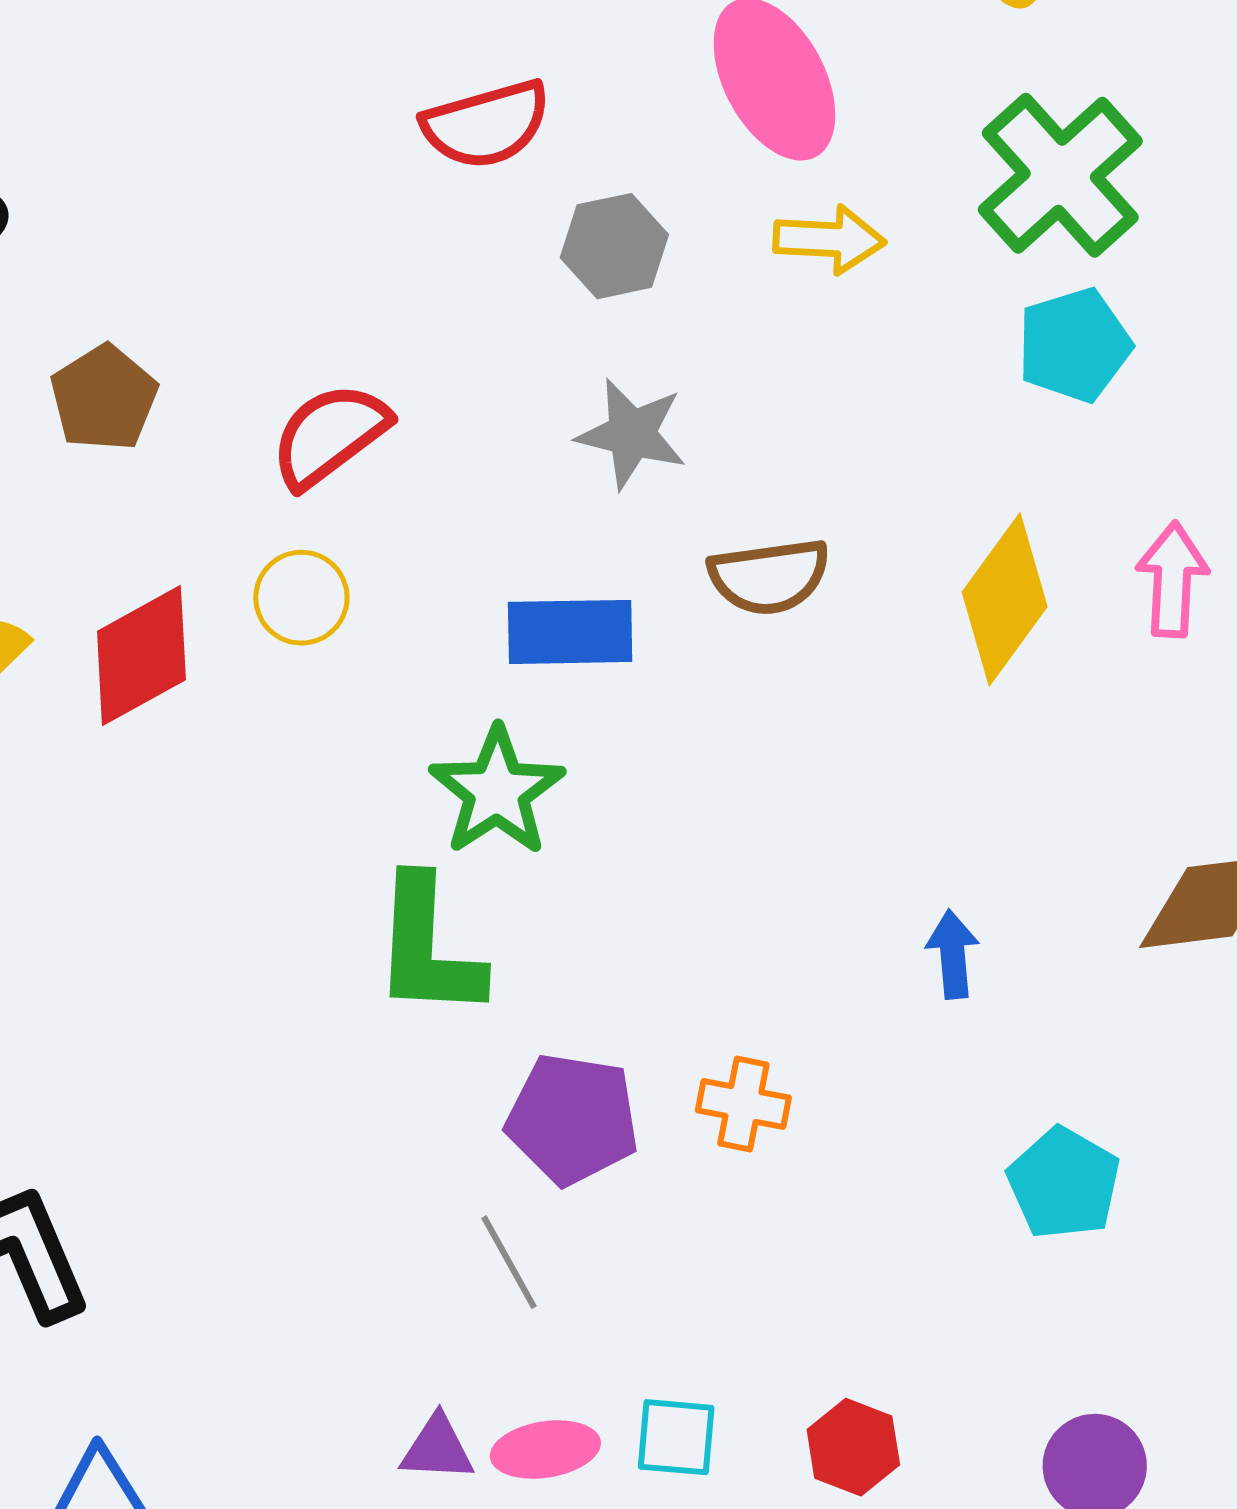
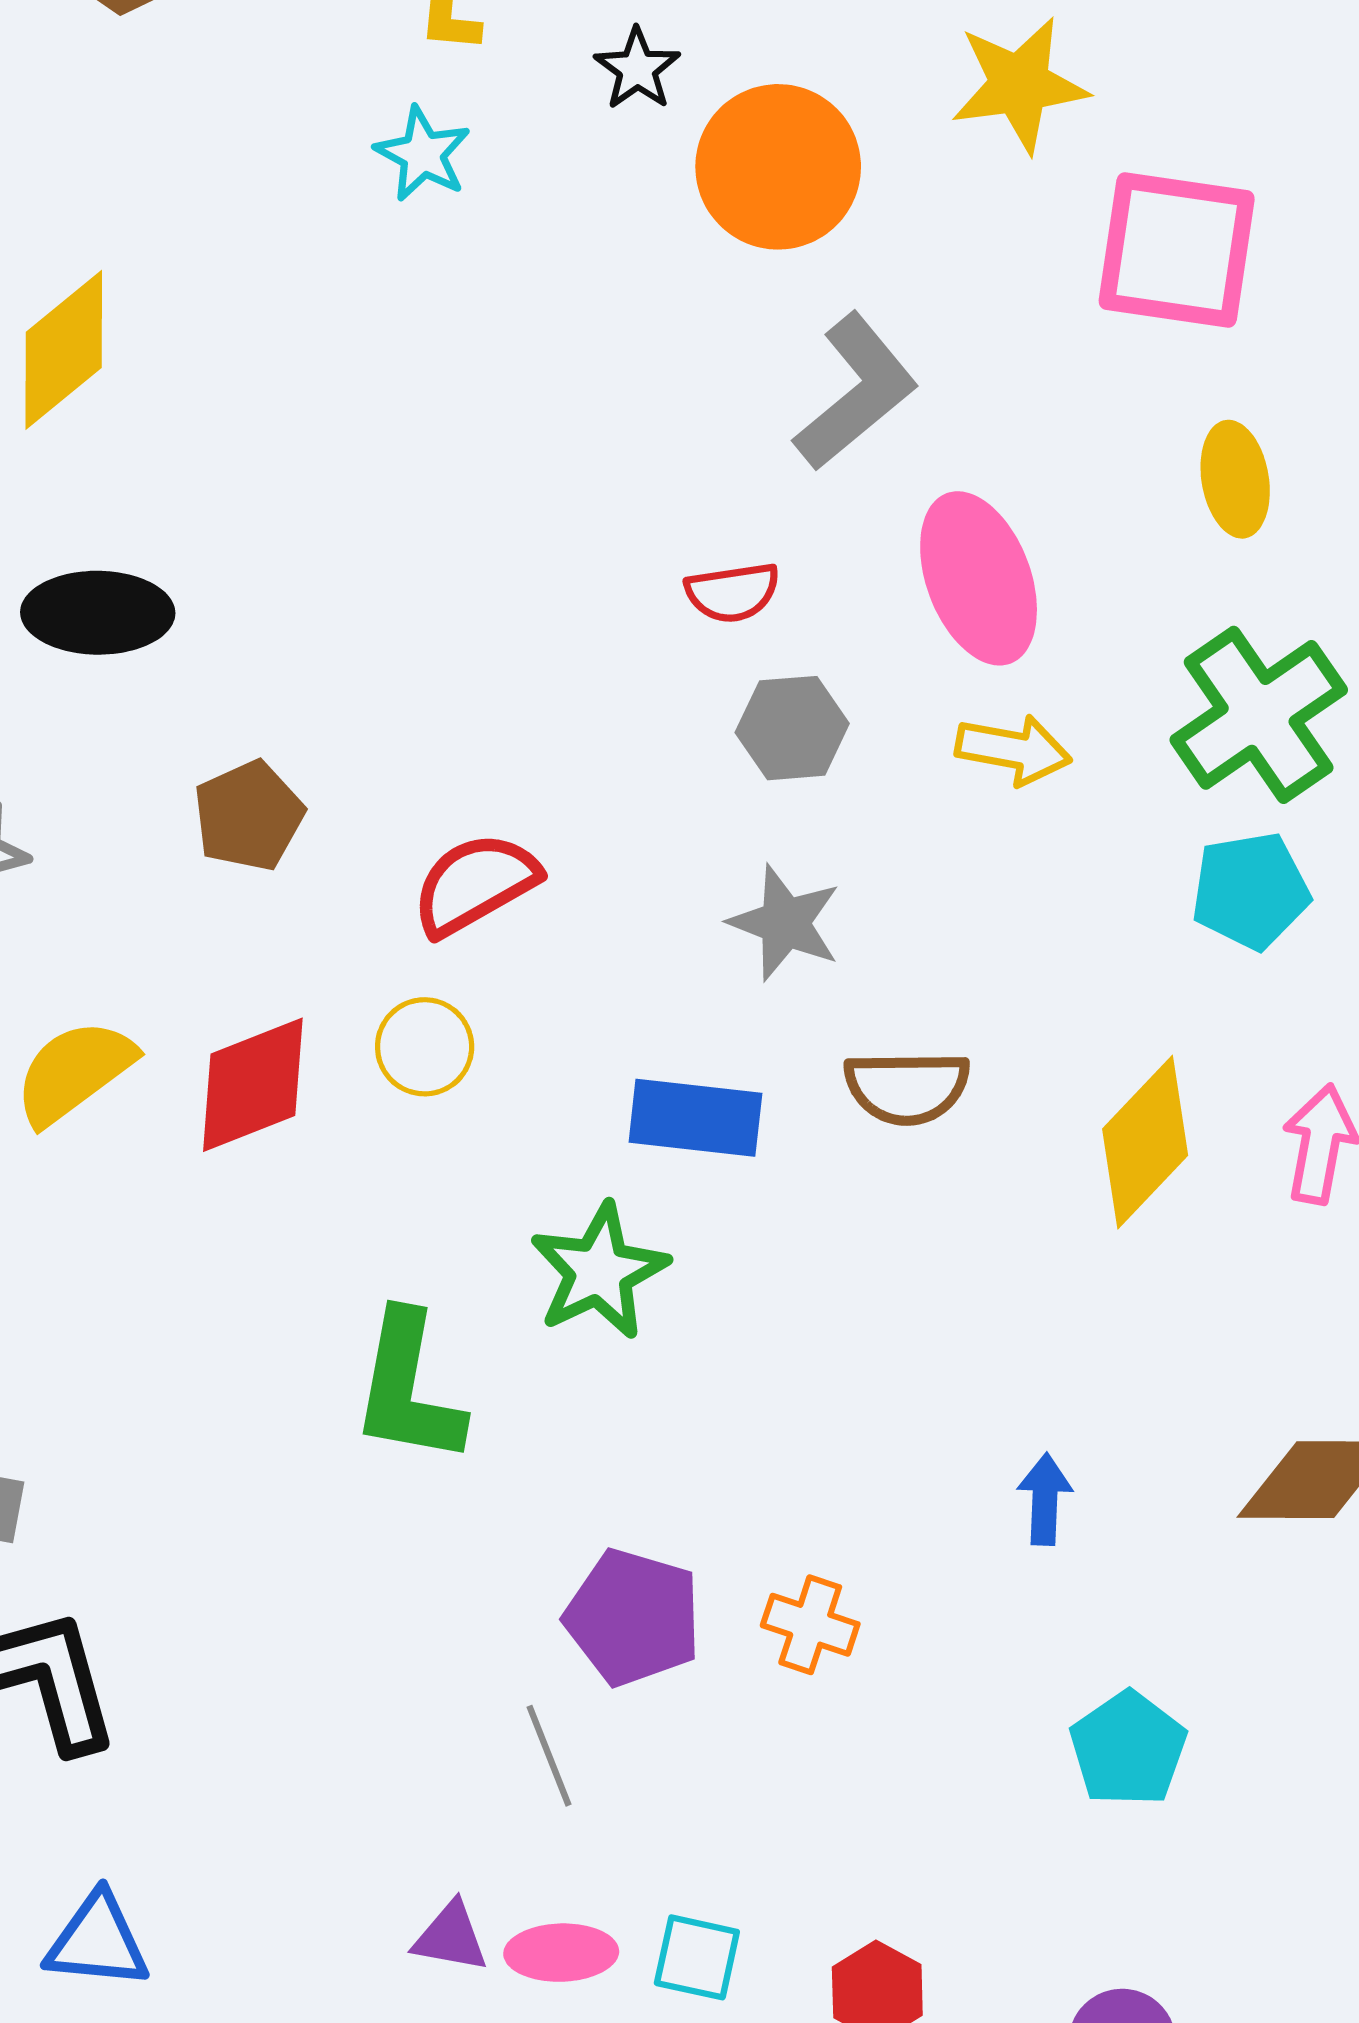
red semicircle: (486, 124) -> (732, 592), moved, size x0.7
green L-shape: (428, 947) -> (408, 1388), moved

